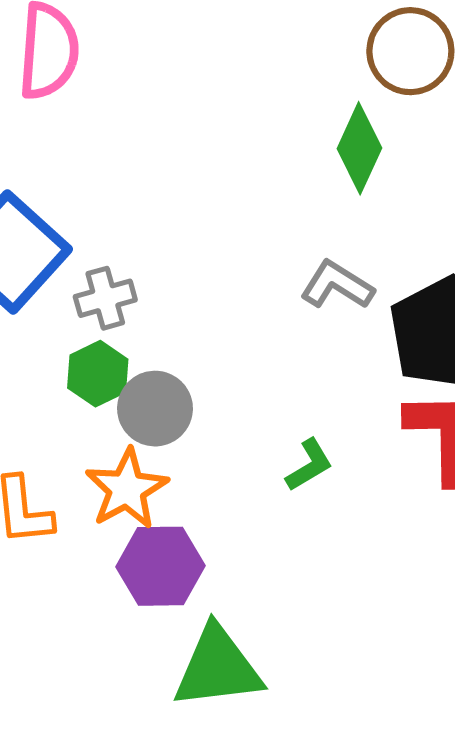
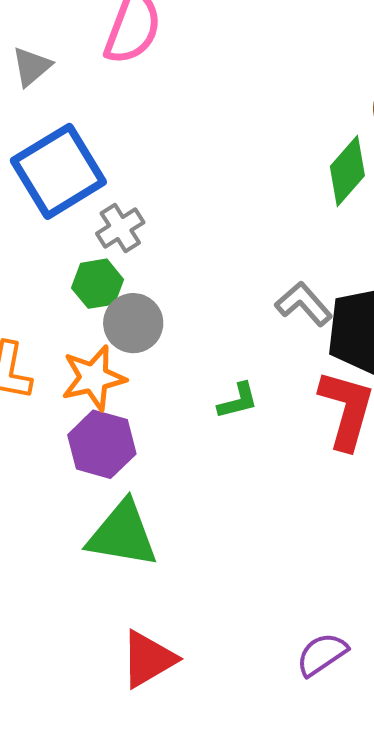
gray L-shape: (337, 285) -> (304, 304), moved
gray cross: (105, 298) -> (120, 228), turned -33

